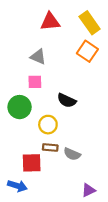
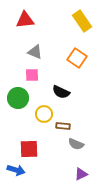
red triangle: (50, 22) -> (25, 20), moved
orange square: (87, 51) -> (77, 58), moved
brown rectangle: (50, 148) -> (63, 126), moved
gray semicircle: (72, 154) -> (76, 144), moved

